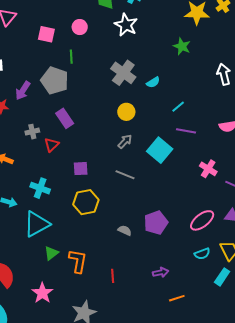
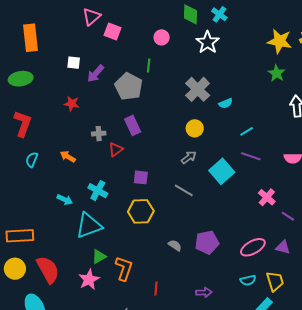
pink square: (46, 34) -> (113, 32), moved
green star: (182, 46) -> (277, 73), moved
purple arrow: (23, 91) -> (96, 74), moved
pink star: (42, 293) -> (89, 280), moved

